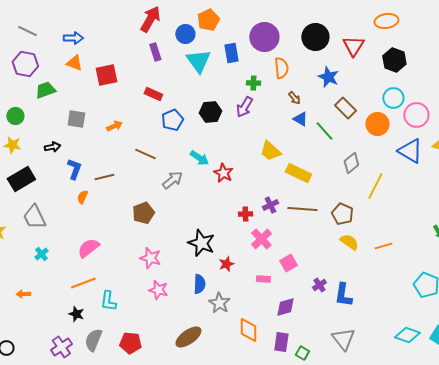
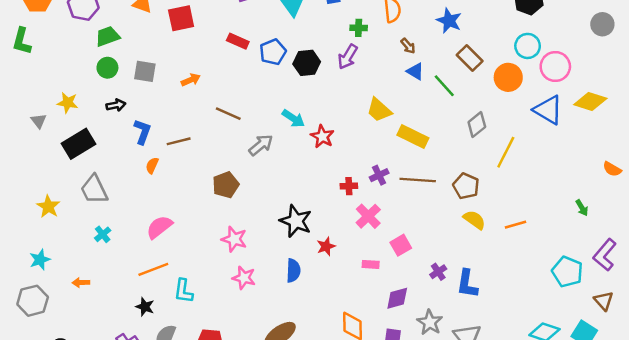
green circle: (15, 116) -> (107, 68), moved
blue pentagon: (172, 120) -> (273, 52), moved
gray star: (219, 303) -> (430, 322), moved

